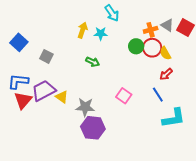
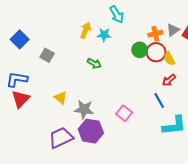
gray triangle: (167, 25) -> (173, 30), turned 48
purple trapezoid: (44, 91) -> (61, 138), moved
pink square: (124, 96) -> (124, 113), moved

